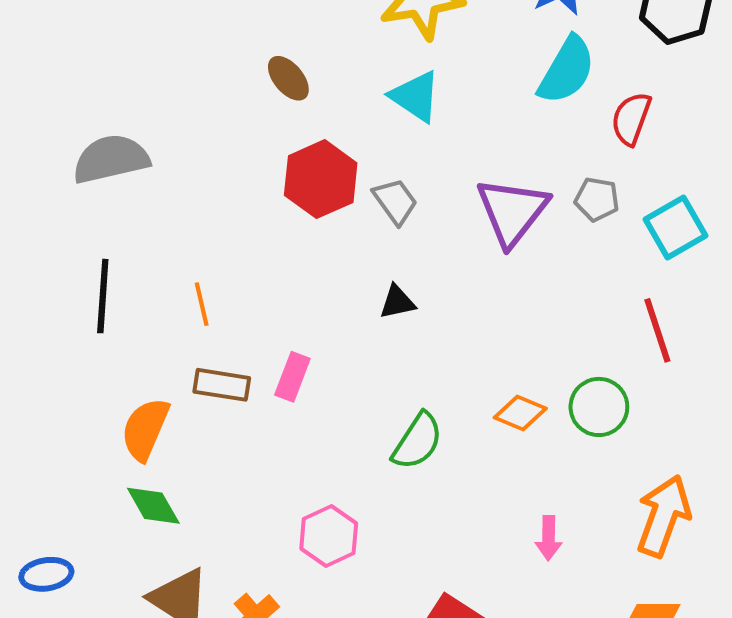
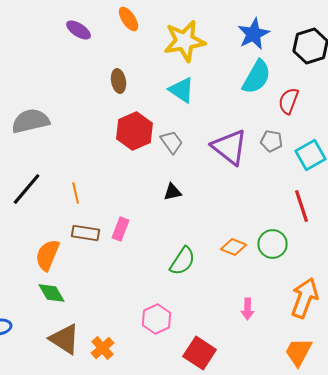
brown ellipse: (288, 78) -> (119, 81), turned 30
purple triangle: (512, 211) -> (230, 147), turned -30
black line: (103, 296) -> (27, 189), turned 36
pink hexagon: (329, 536) -> (157, 319), moved

